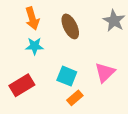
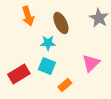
cyan star: (35, 46) -> (48, 43), moved
cyan square: (67, 76) -> (47, 66), moved

